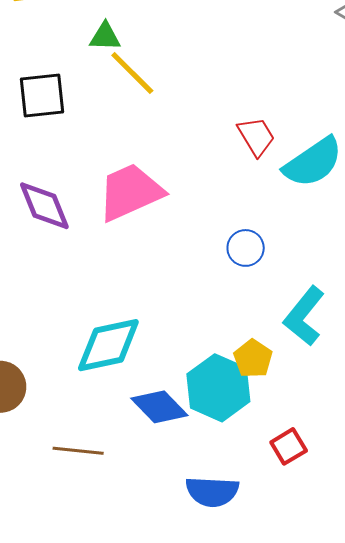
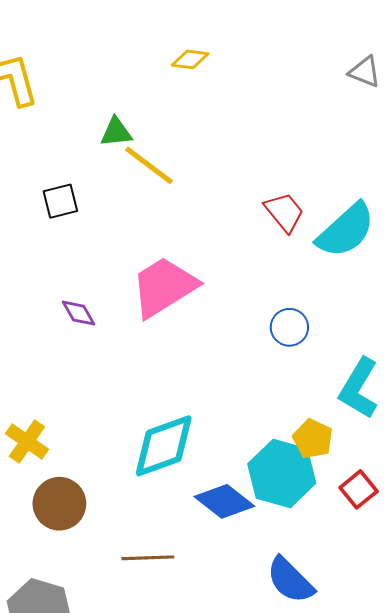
black square: (42, 96) -> (60, 201), size x0.7
purple diamond: (44, 206) -> (79, 313), size x0.6
red square: (289, 446) -> (359, 489), moved
blue semicircle: (212, 492) -> (290, 580), turned 50

